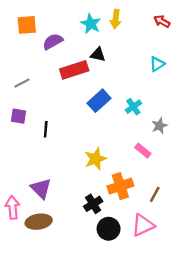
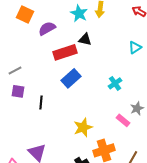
orange square: (27, 25) -> (25, 14), turned 30
gray line: (22, 83) -> (15, 70), moved
blue rectangle: (99, 101) -> (71, 78), moved
gray star: (159, 126) -> (137, 108), moved

